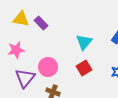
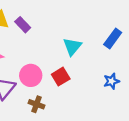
red square: (84, 68) -> (61, 77), moved

